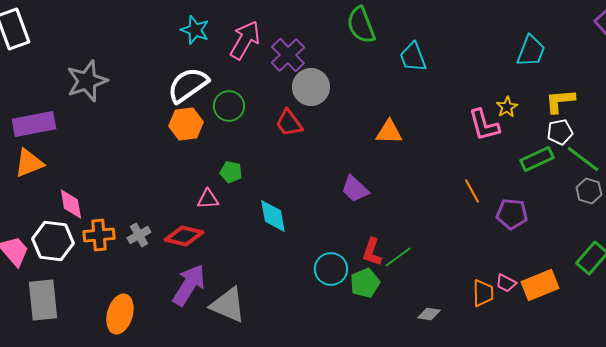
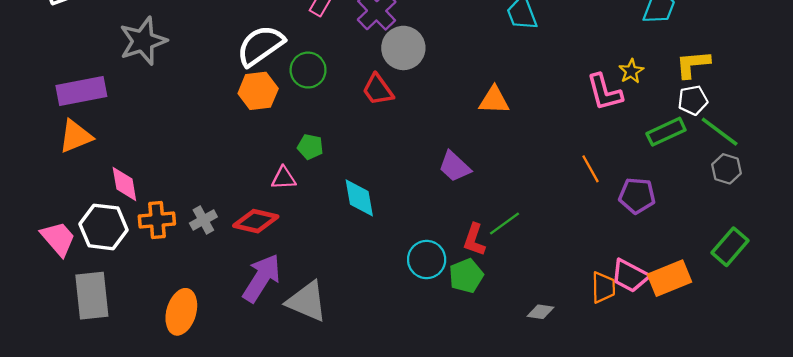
green line: (398, 257) -> (504, 223), moved
pink trapezoid: (506, 283) -> (630, 276), size x1.6

